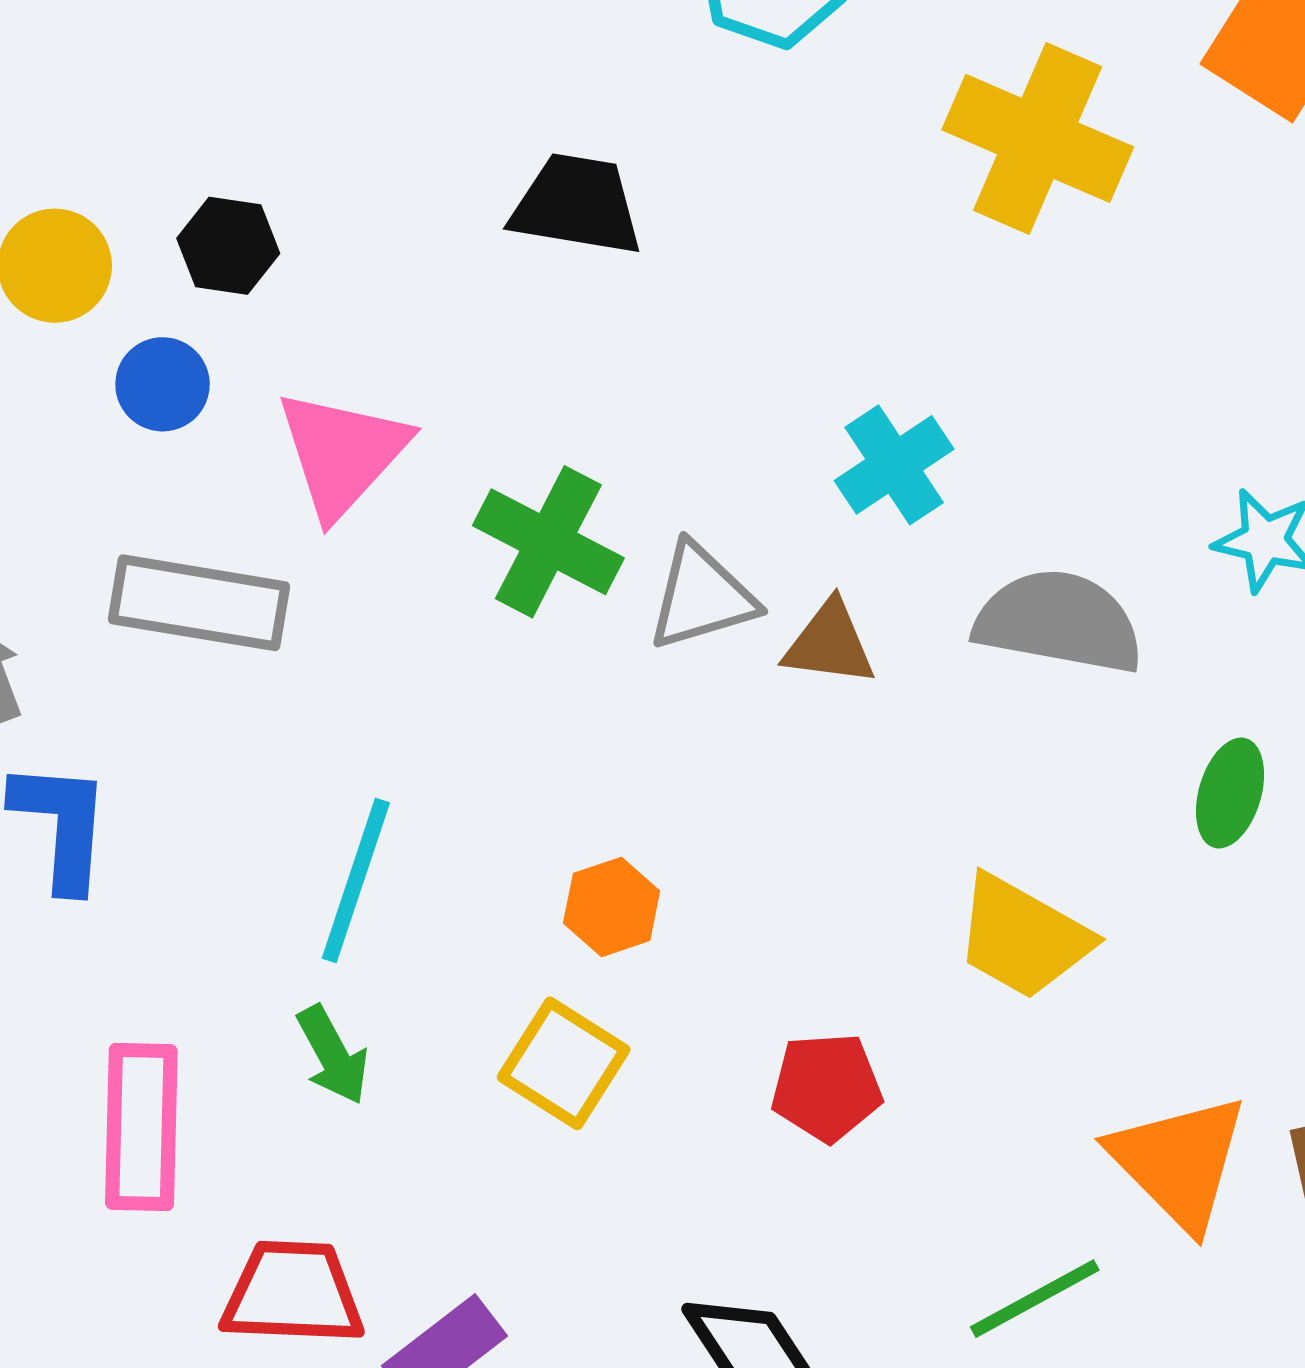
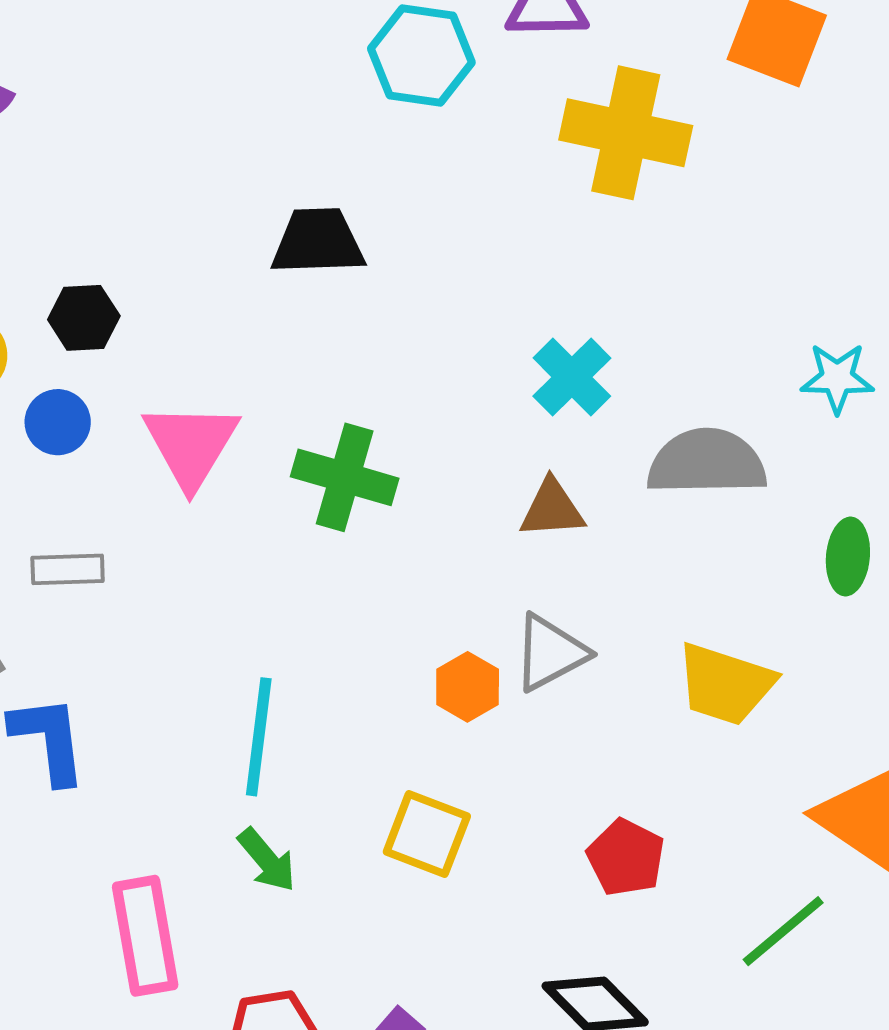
gray triangle: (702, 597) -> (550, 653), moved
gray rectangle: (199, 603) -> (68, 569), moved, size x0.6
orange hexagon: (612, 907) -> (468, 687), moved
red pentagon: (827, 1087) -> (626, 857), moved, turned -30

